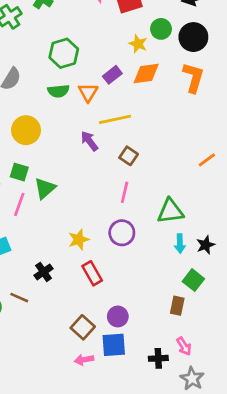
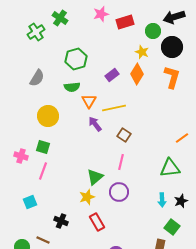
green circle: (161, 29) -> (153, 31), moved
yellow star: (138, 44) -> (142, 52), moved
orange diamond: (146, 73) -> (137, 74), turned -50
orange triangle: (88, 92) -> (89, 101), moved
green triangle: (45, 188) -> (95, 177), moved
green triangle: (170, 211) -> (170, 168), moved
black cross: (44, 272) -> (61, 221), turned -32

